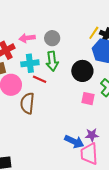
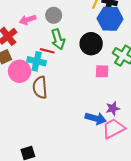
cyan cross: (30, 63) -> (37, 61), moved, turned 30
red line: (40, 79) -> (47, 51), moved
pink trapezoid: (89, 154) -> (113, 128), turned 75

